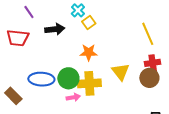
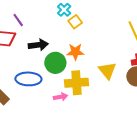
purple line: (29, 12) -> (18, 20), moved
black arrow: (55, 29) -> (38, 45), moved
green circle: (68, 78) -> (55, 63), moved

